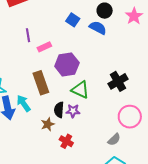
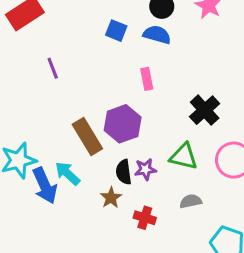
pink rectangle: (44, 47) -> (147, 79), moved, turned -64
purple hexagon: (67, 64) -> (123, 124), moved
green triangle: (80, 90) -> (184, 156), moved
gray semicircle: (114, 139) -> (191, 201), moved, turned -136

